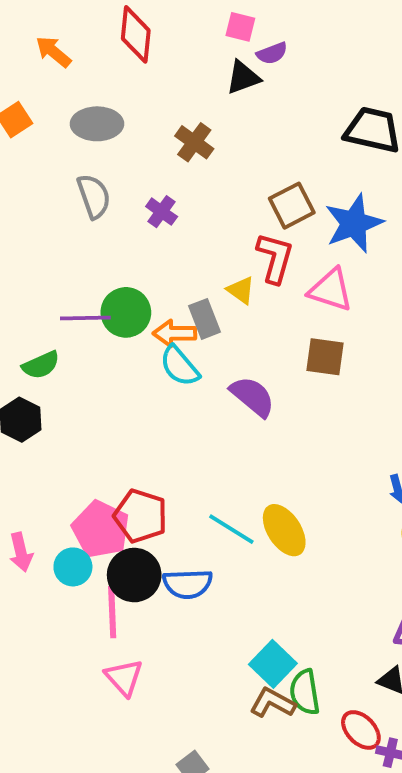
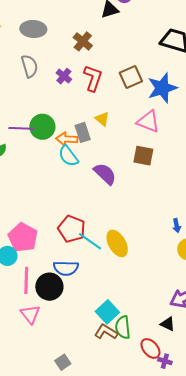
red L-shape: (275, 258) -> (93, 78), moved
red pentagon: (140, 516) -> (72, 229), moved
black circle: (134, 575) -> (49, 287), moved

